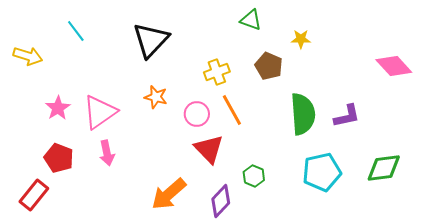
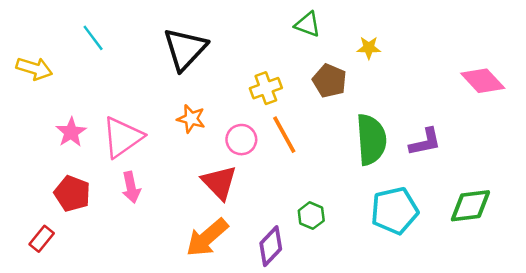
red triangle: (209, 149) -> (219, 182), moved
red rectangle: (34, 195) -> (42, 239), size x0.7

